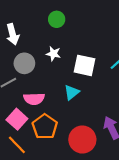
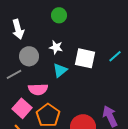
cyan triangle: (72, 92) -> (60, 70), moved

